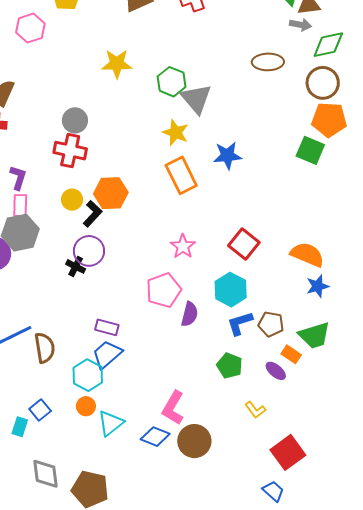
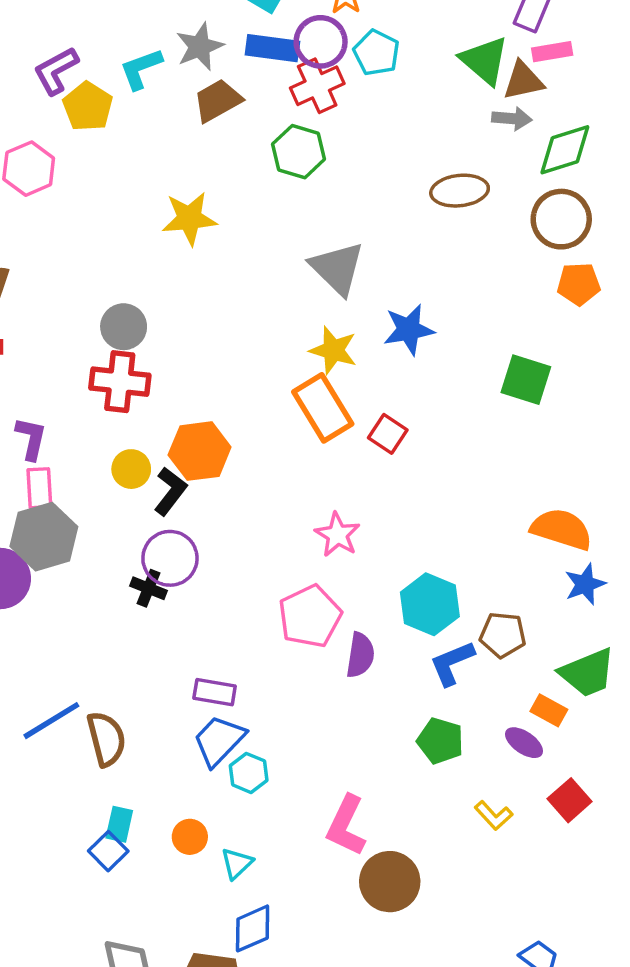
green hexagon: (172, 82) -> (299, 152), moved
orange pentagon: (329, 120) -> (579, 284), size x0.7
yellow star: (176, 133) -> (333, 350), moved
green square: (310, 150) -> (526, 380), moved
blue star: (227, 156) -> (409, 330), moved
red square: (244, 244) -> (388, 434), moved, size x0.7
brown pentagon: (271, 324) -> (503, 635), moved
cyan hexagon: (88, 375) -> (249, 773), moved, size x0.7
cyan triangle: (111, 423) -> (237, 863), size x0.7
cyan rectangle: (20, 427) -> (119, 824), moved
blue diamond: (155, 437) -> (253, 928), moved, turned -40
red square: (288, 452) -> (570, 800), moved, size x0.7

